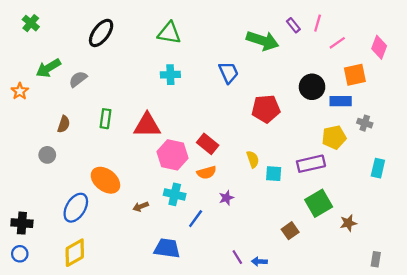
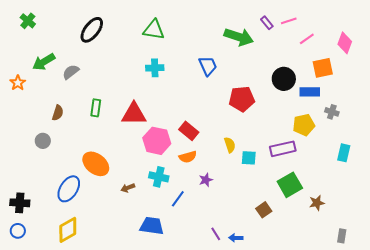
pink line: (318, 23) -> (289, 21), turned 56

